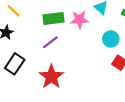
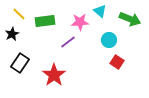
green rectangle: (54, 18) -> (45, 21), moved
purple line: (50, 42) -> (68, 42), moved

